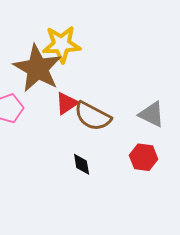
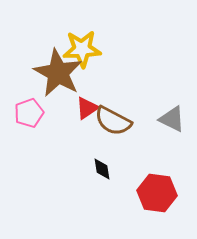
red hexagon: (144, 157) -> (157, 193), moved, size x1.4

